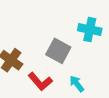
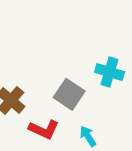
red L-shape: (40, 82) -> (44, 129), turned -30

